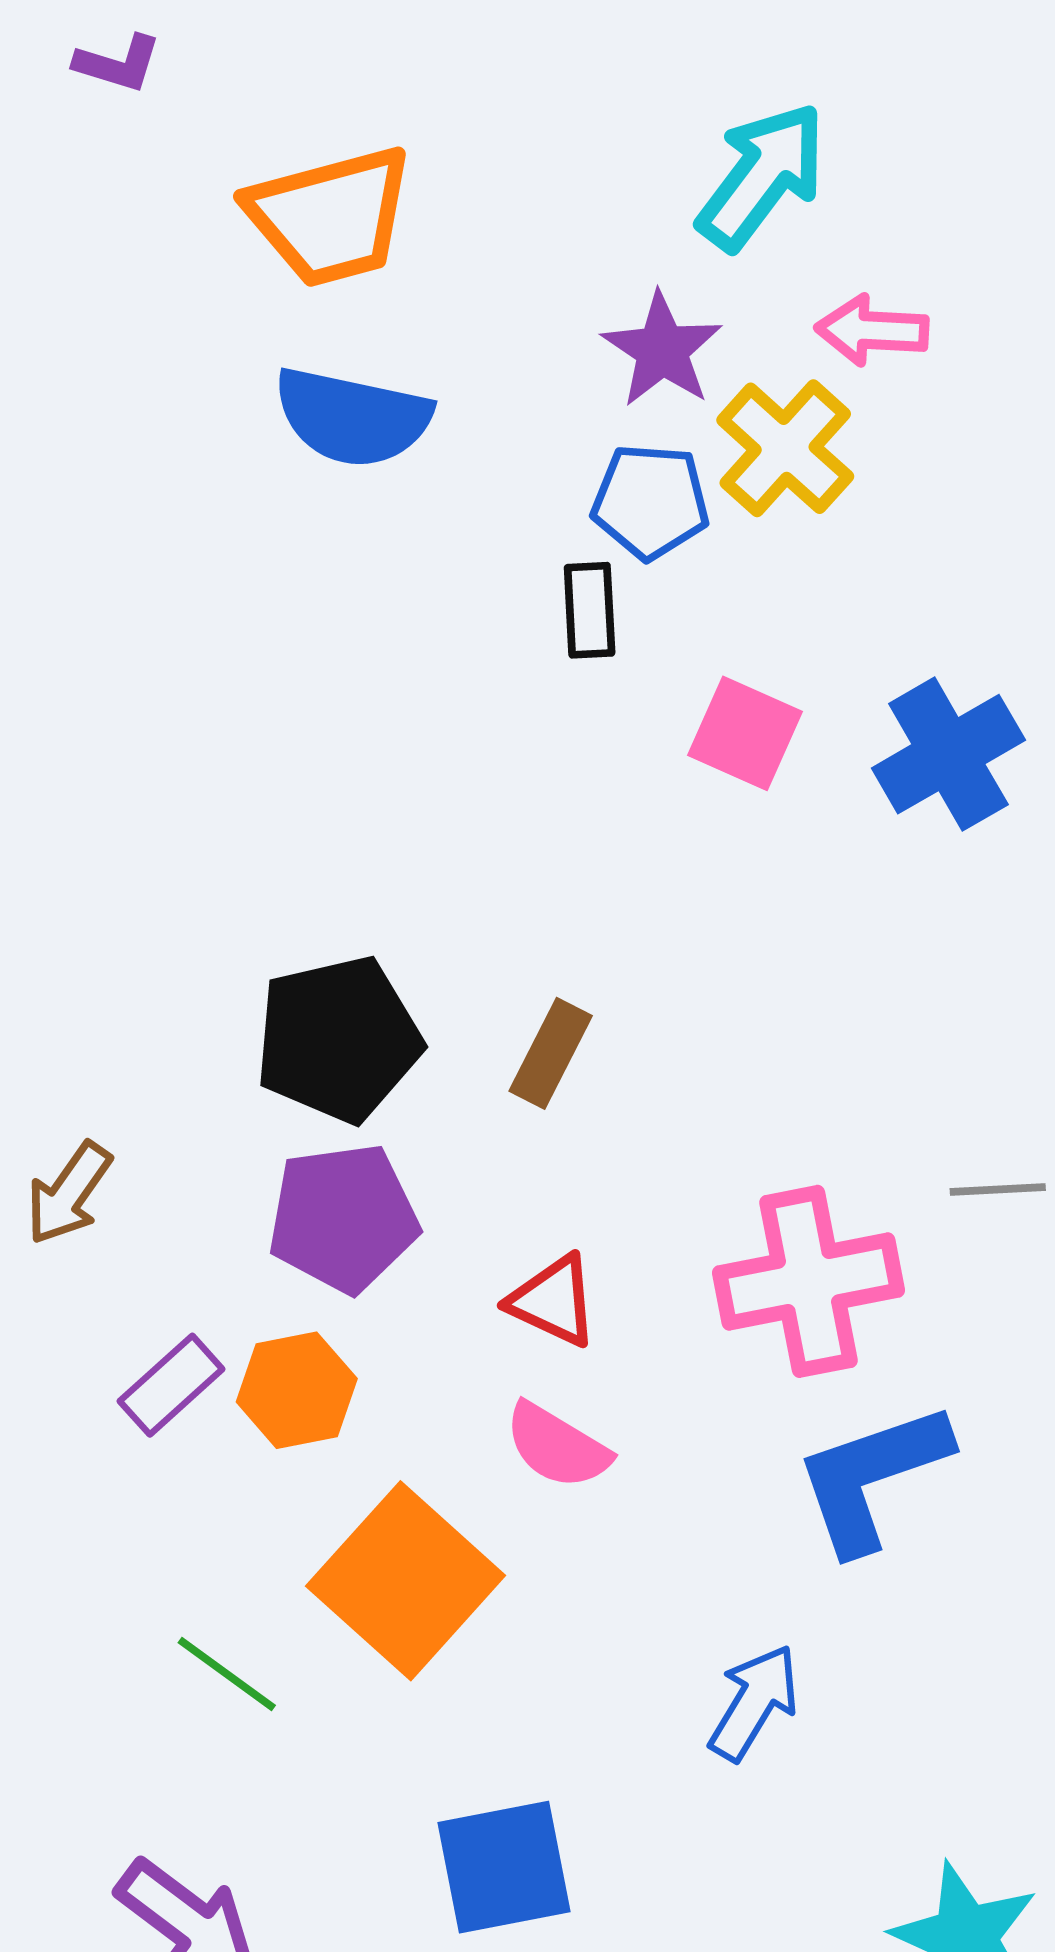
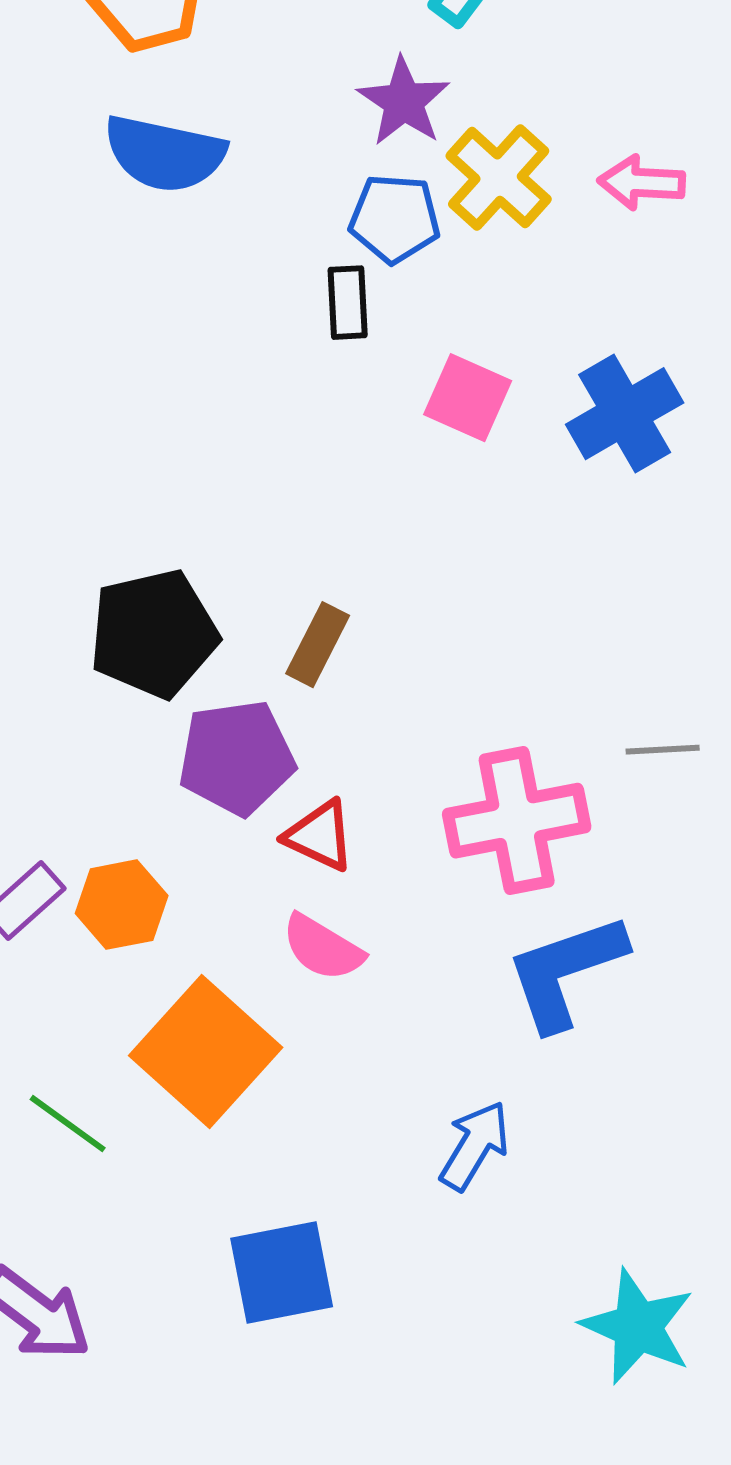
pink arrow: (872, 330) -> (642, 183), moved
purple pentagon: (343, 1218) -> (237, 758), moved

